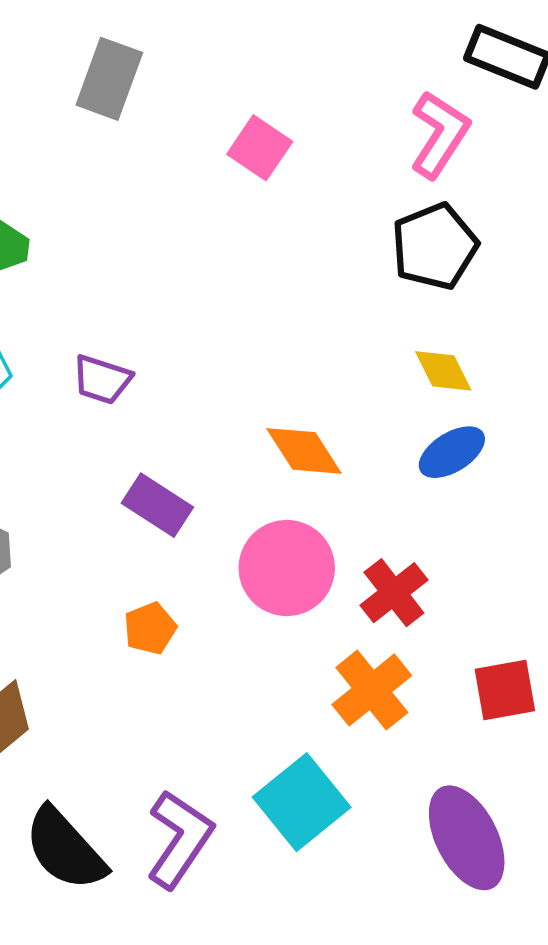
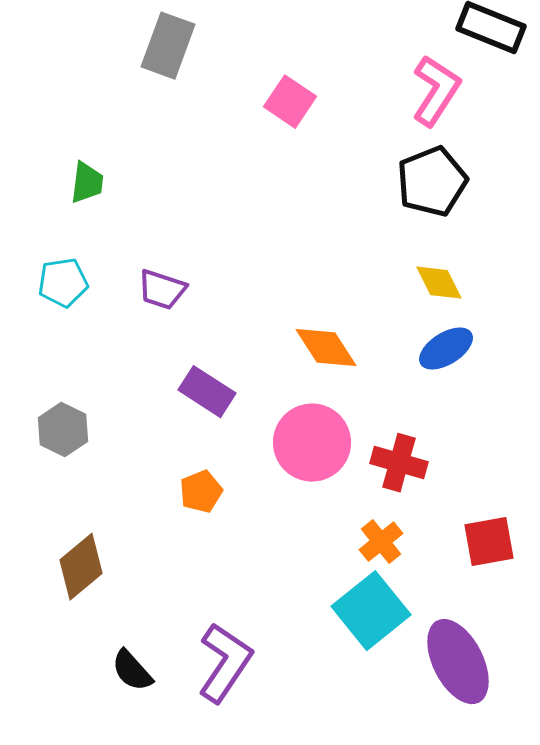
red cross: (394, 593) -> (399, 463), turned -36
orange cross: (372, 690) -> (381, 542), size x0.7
cyan square: (302, 802) -> (371, 611), moved
black semicircle: (65, 849) -> (132, 671), size x0.6

